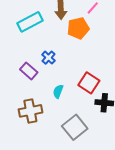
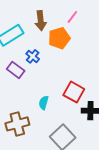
blue cross: (49, 58) -> (33, 56), moved
purple rectangle: (29, 71) -> (16, 70), moved

